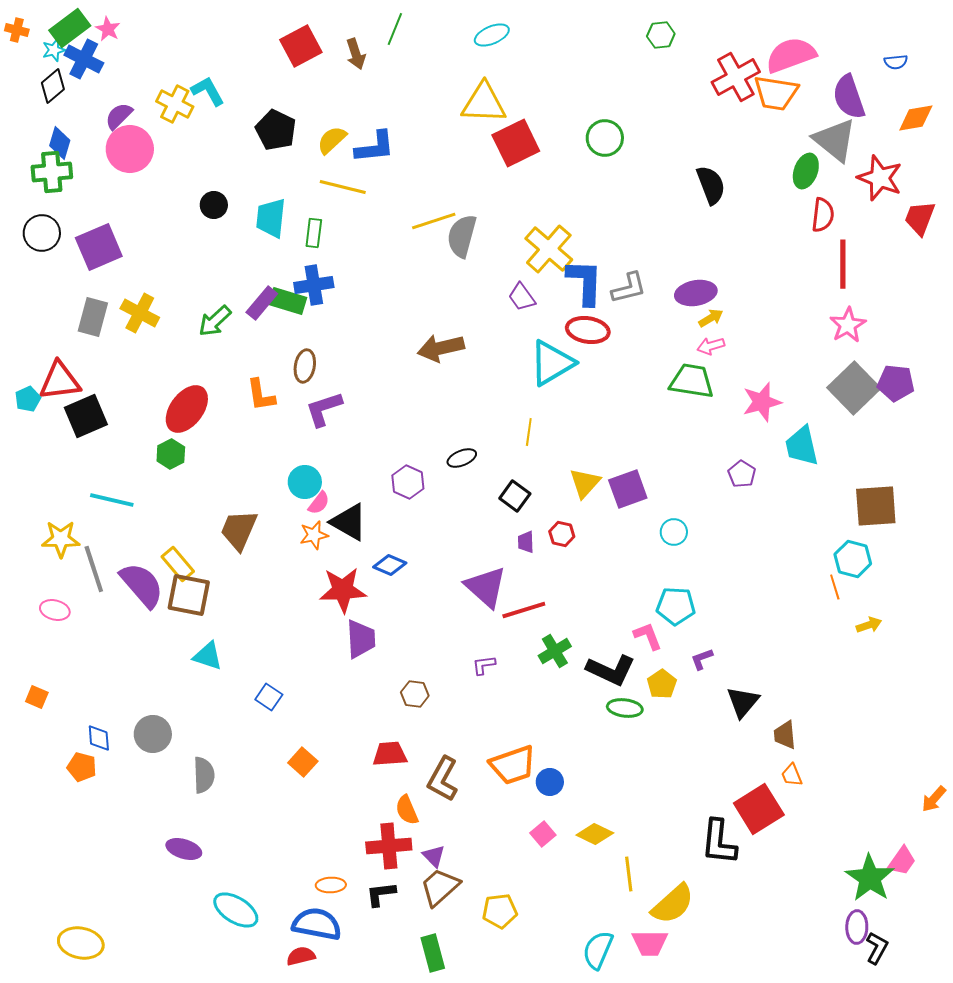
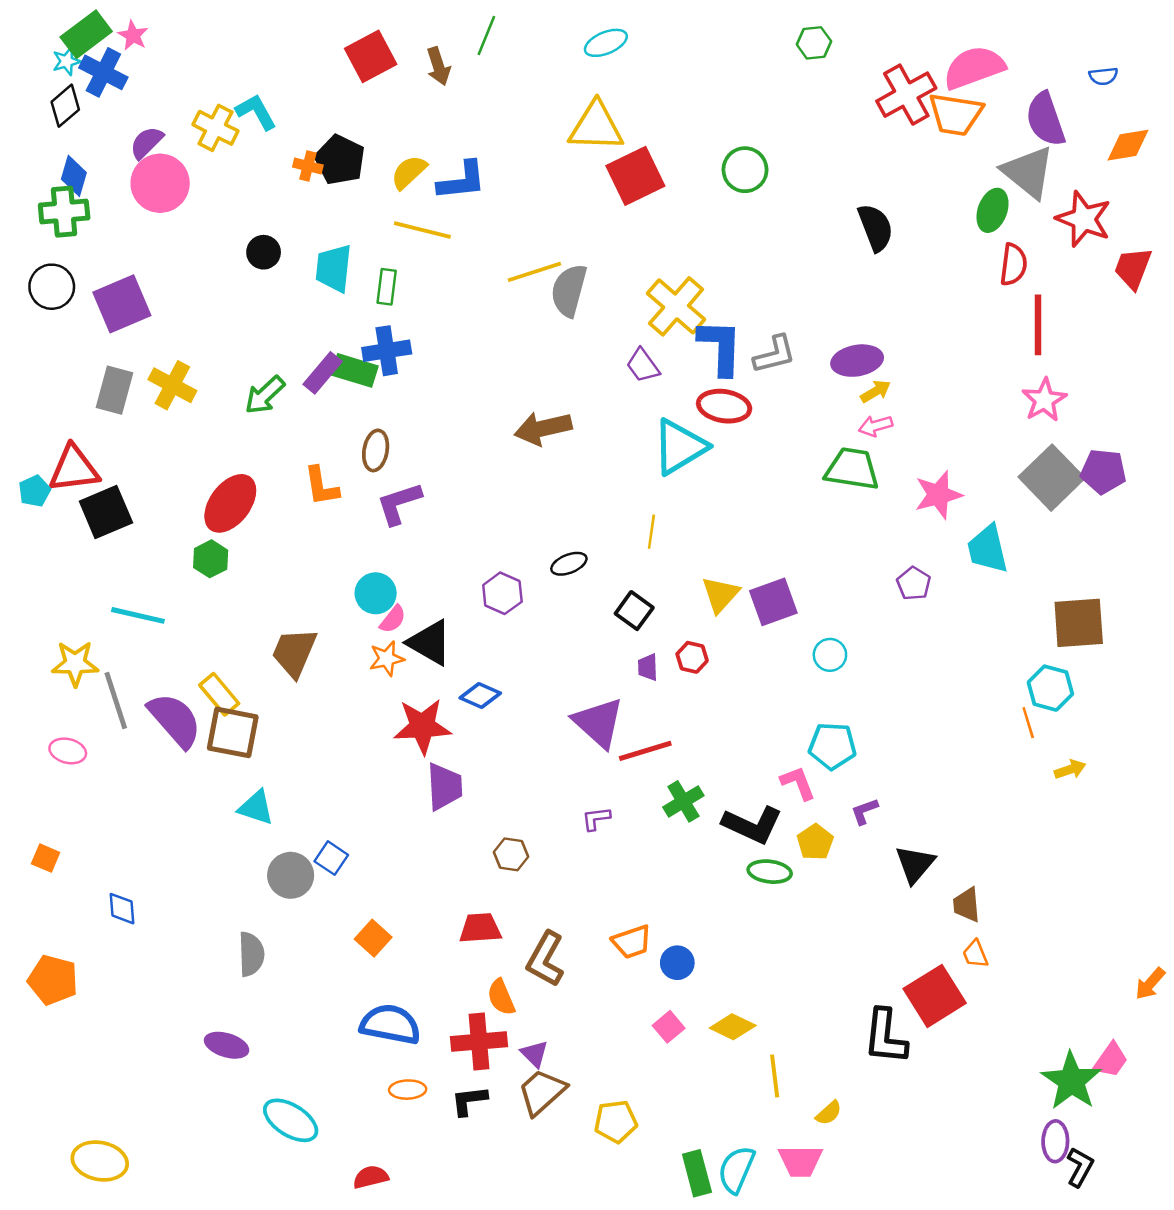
orange cross: (17, 30) -> (308, 166), moved
gray circle: (153, 734) -> (291, 875), moved
orange trapezoid: (513, 765) -> (632, 942), size x0.7
orange pentagon: (82, 767) -> (53, 980), moved, size x1.4
yellow semicircle: (673, 904) -> (829, 1113), size x0.5
blue semicircle: (317, 924) -> (390, 1024), moved
green rectangle: (433, 953) -> (697, 1173), moved

